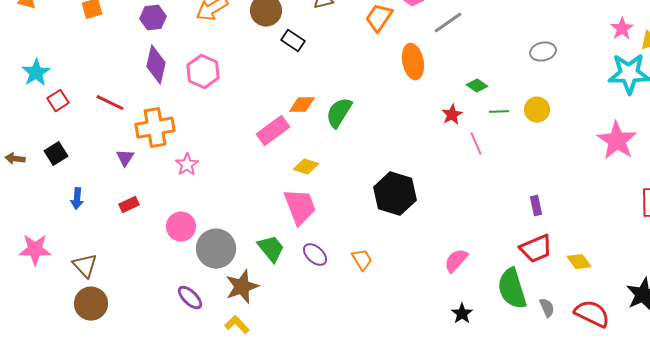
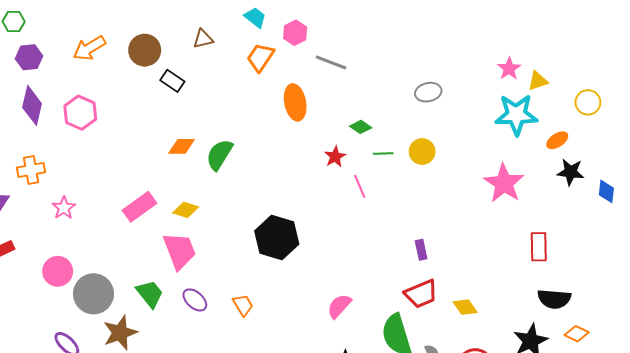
gray line: (448, 23) -> (331, 62), turned 56
orange cross: (155, 128) -> (31, 170), size x0.7
pink rectangle: (273, 131) -> (140, 207), moved

